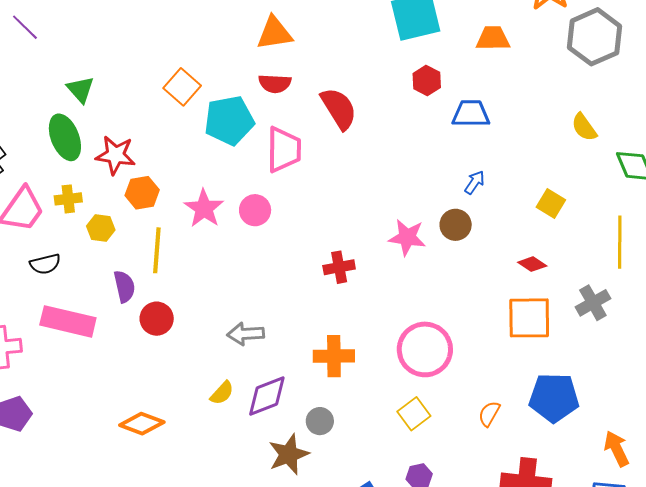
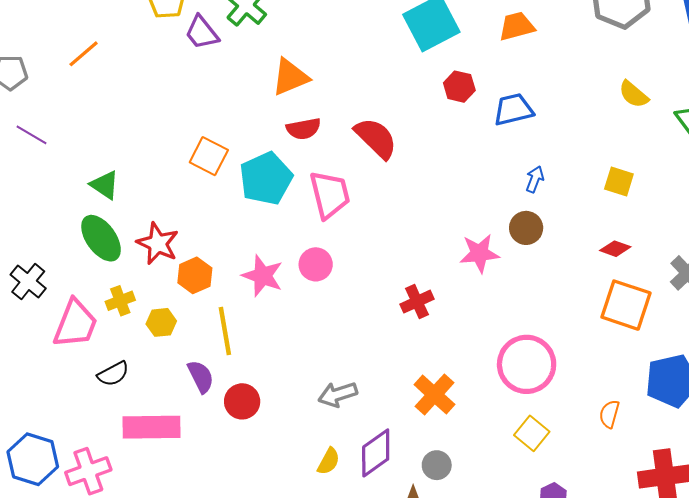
red star: (116, 155) -> (158, 243), turned 30
orange square: (529, 318) -> (626, 305), turned 33
orange cross: (334, 356) -> (434, 395), turned -33

